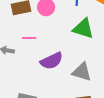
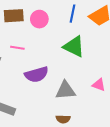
gray triangle: (82, 72) -> (66, 90), turned -30

